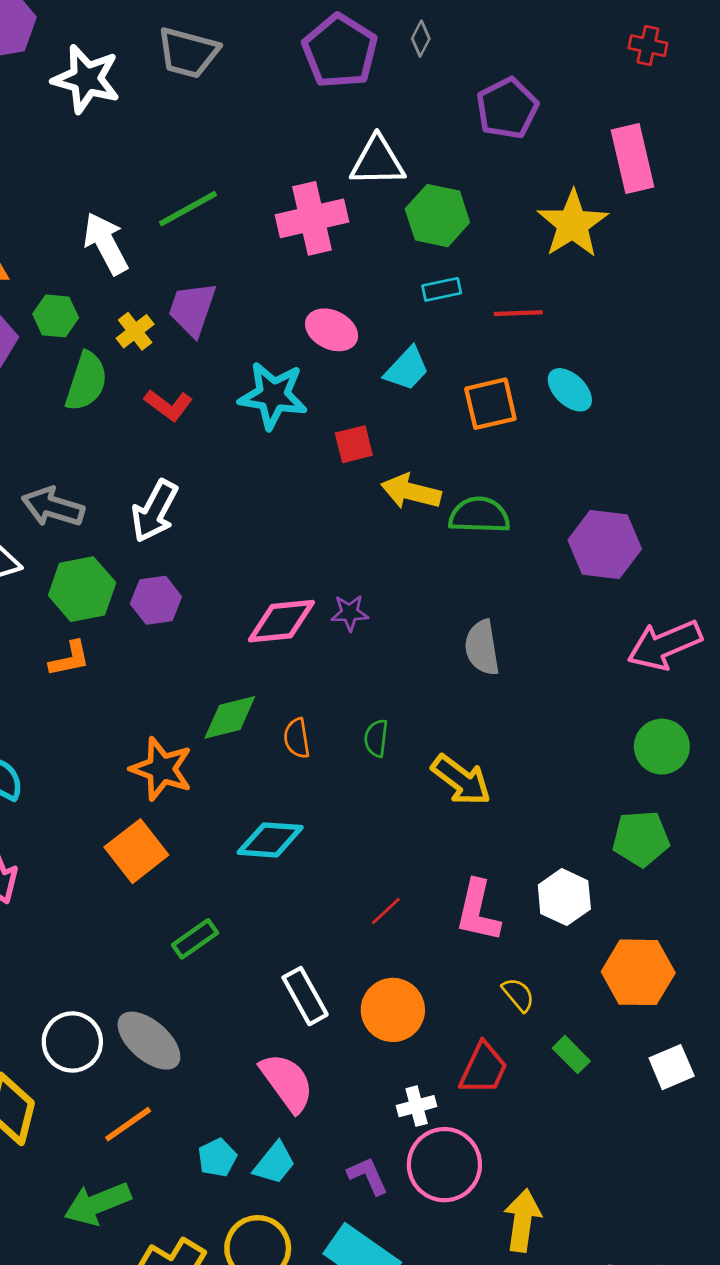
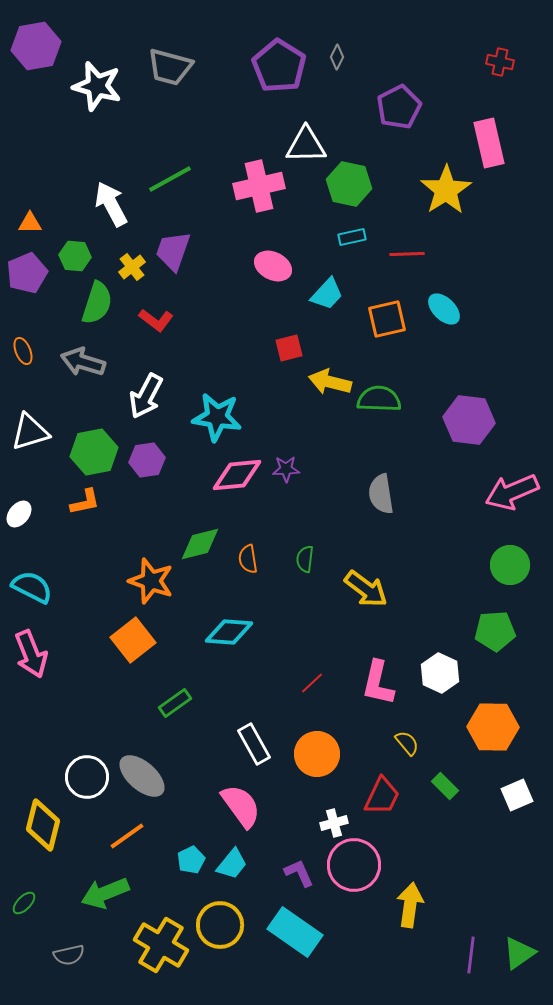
cyan star: (273, 395) -> (217, 417), moved
gray arrow: (53, 507) -> (83, 362), moved

